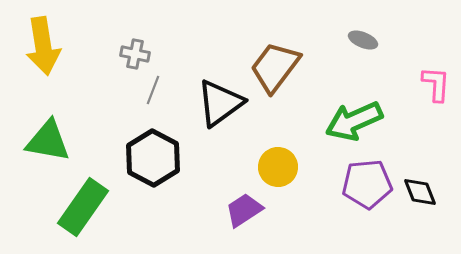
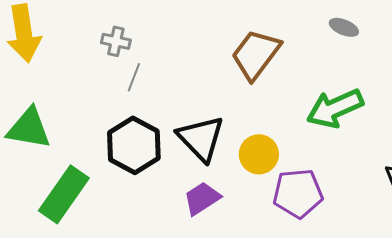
black triangle: (220, 103) -> (201, 138), moved, turned -38
purple pentagon: (367, 184) -> (298, 193), moved
purple trapezoid: (244, 210) -> (202, 198), moved

